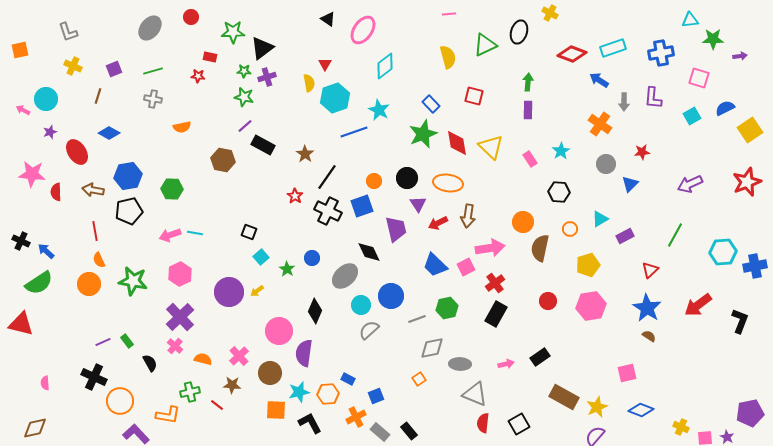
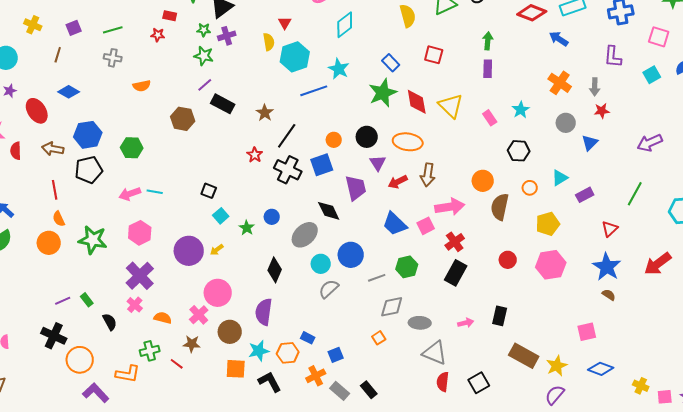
gray arrow: (624, 102) -> (595, 87), moved
pink circle: (279, 331) -> (218, 293), moved
black rectangle: (540, 357) -> (500, 316), turned -42

